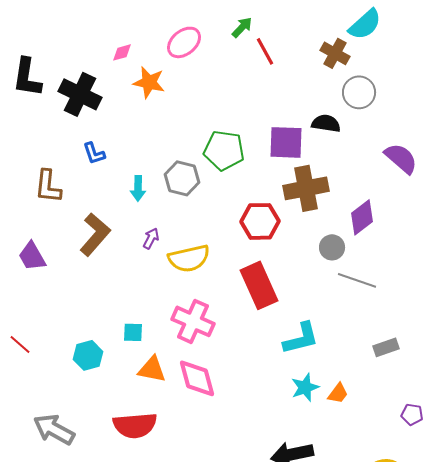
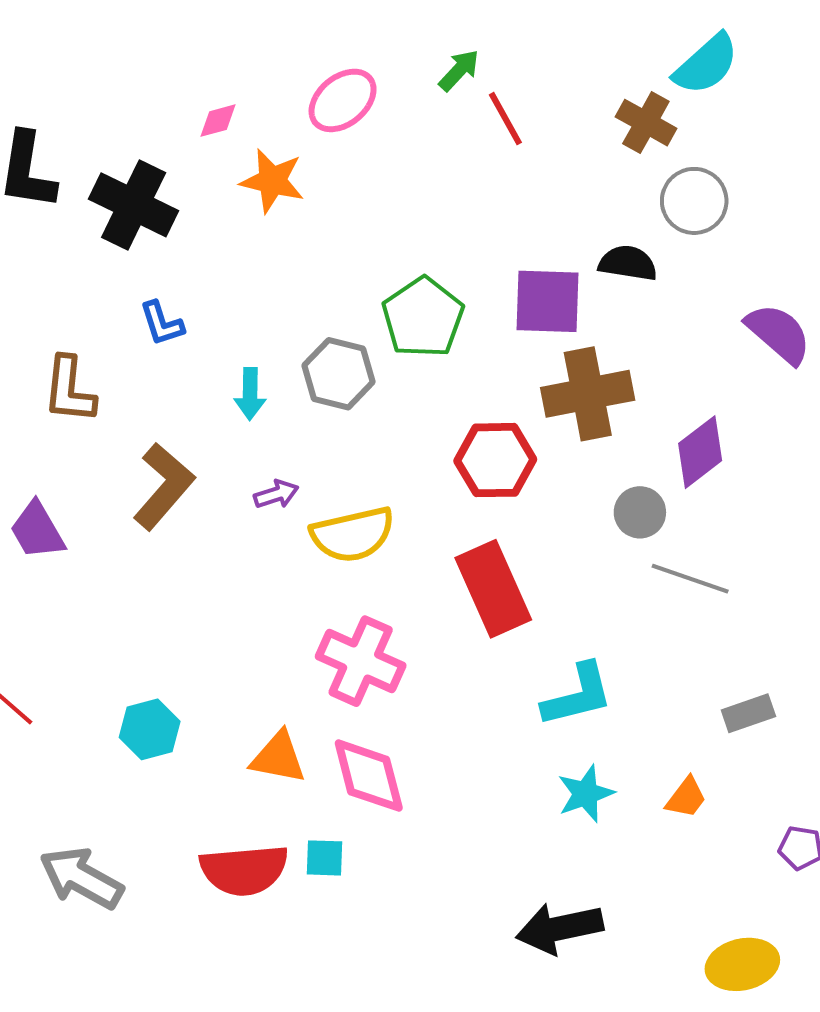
green pentagon: (224, 150) -> (423, 317), turned 30
purple arrow: (151, 238) -> (276, 494), turned 45
cyan square: (133, 332) -> (324, 858), moved
orange trapezoid: (338, 393) -> (686, 798), moved

